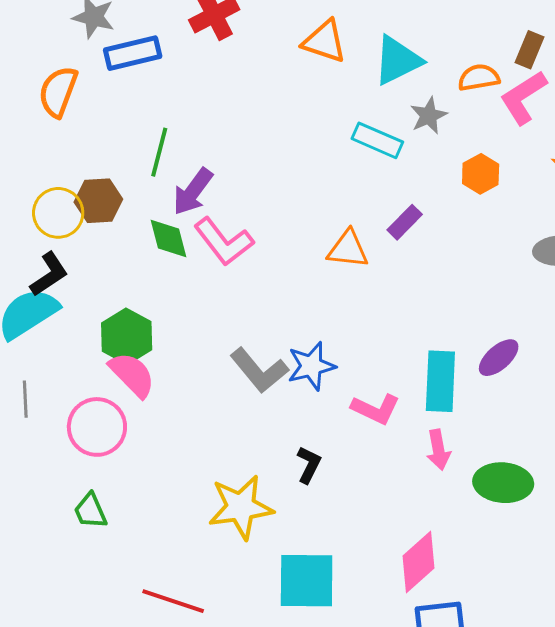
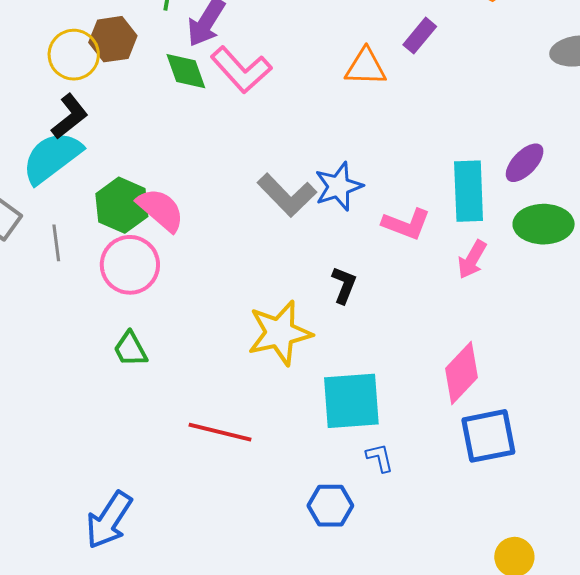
green hexagon: (127, 336) -> (122, 205), moved
pink arrow: (438, 450) -> (472, 259), turned 45
green ellipse: (503, 483) -> (544, 224), moved

